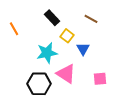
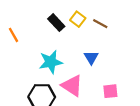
yellow square: (67, 36) -> (78, 19), moved

